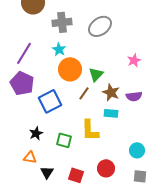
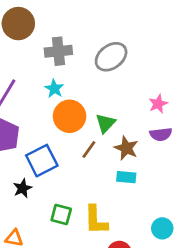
purple semicircle: (134, 96) -> (161, 134), moved
yellow L-shape: (90, 130) -> (96, 220), moved
black star: (36, 133) -> (22, 188), moved

